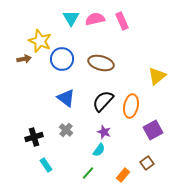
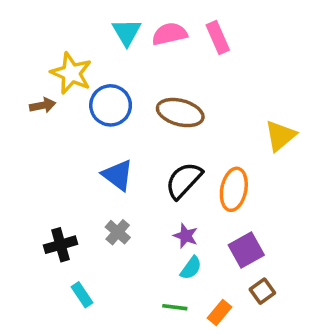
purple square: (153, 130) -> (246, 250), moved
cyan semicircle: (99, 150) -> (191, 268), moved
green line: (88, 173) -> (175, 307), moved, turned 56

